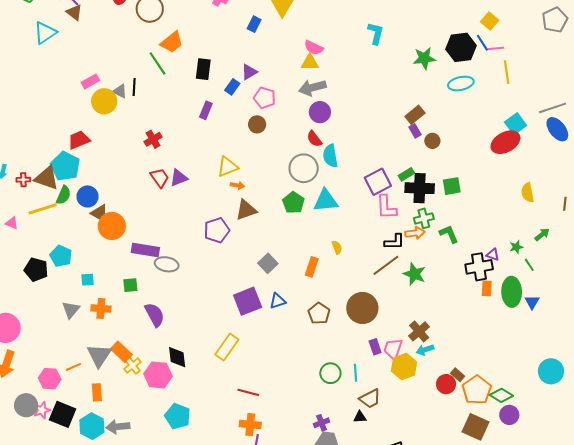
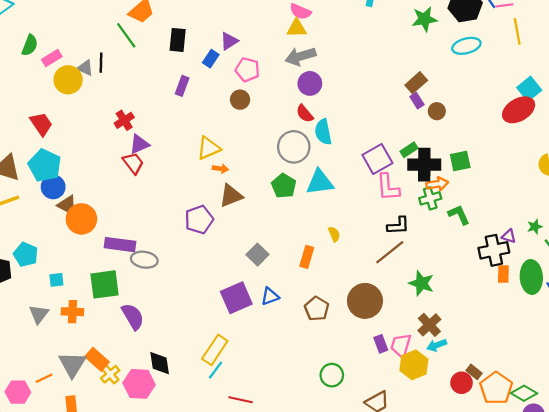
red trapezoid: (79, 140) -> (41, 124), turned 80
cyan pentagon: (65, 166) -> (45, 165), moved
purple triangle: (179, 178) -> (139, 144), moved
green semicircle: (64, 195) -> (30, 45), moved
orange arrow: (415, 233) -> (437, 184), moved
green star: (414, 274) -> (421, 283), moved
green square: (130, 285) -> (104, 284), size x1.8
cyan line: (356, 373) -> (215, 370), moved, turned 42

